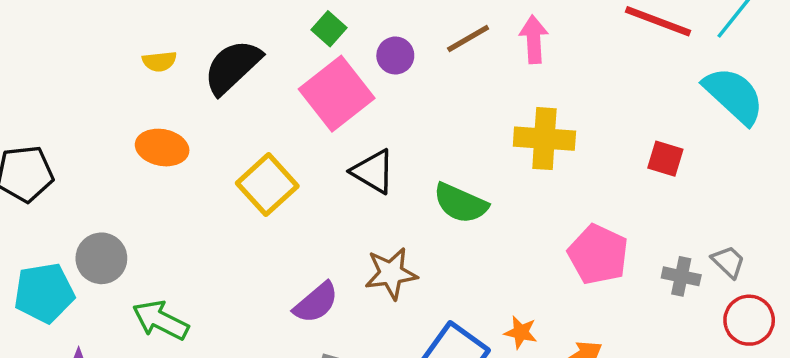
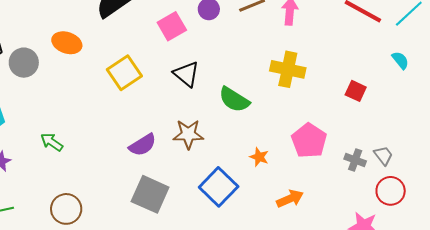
pink square: (337, 94) -> (172, 26), size x0.7
cyan semicircle: (734, 95) -> (400, 60), size x0.5
gray circle: (101, 258) -> (24, 63), moved
green arrow: (161, 320) -> (52, 142), size x0.7
orange star: (521, 332) -> (259, 157), moved

